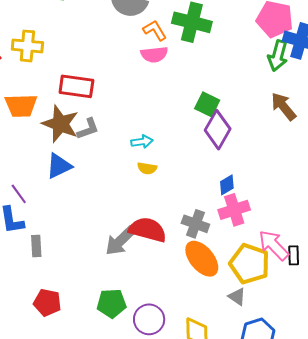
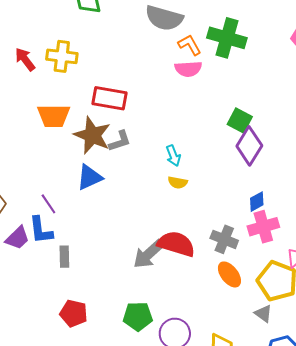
cyan arrow: (142, 142) -> (173, 156), turned 75
orange ellipse: (202, 259) -> (229, 274), size x0.7

